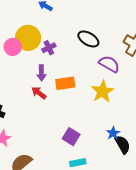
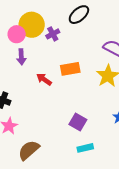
black ellipse: (88, 39) -> (79, 15), moved, turned -70
purple arrow: (41, 73) -> (21, 57), moved

